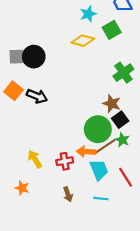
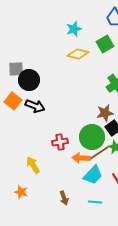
cyan star: (88, 14) -> (74, 29), moved
black circle: (34, 57) -> (29, 80), moved
brown star: (112, 104) -> (105, 113), turned -30
red cross: (65, 161) -> (60, 142), moved
cyan trapezoid: (99, 170) -> (93, 175), turned 65

